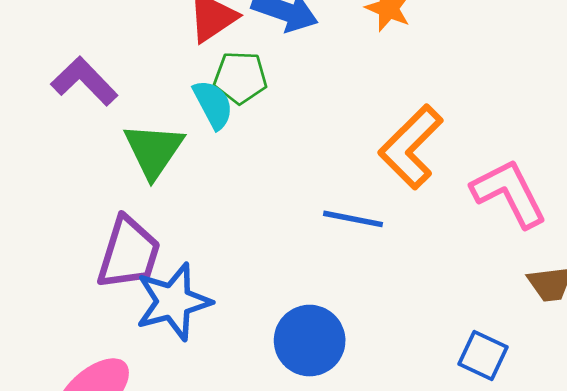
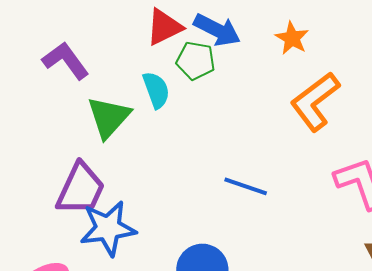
green pentagon: (240, 78) -> (196, 61), moved
orange L-shape: (411, 147) -> (315, 101), moved

